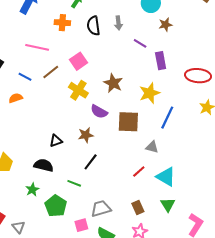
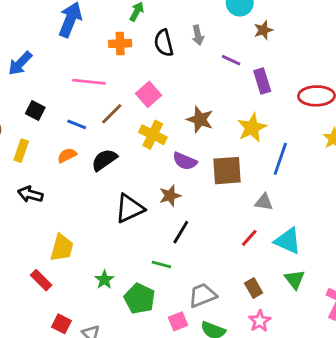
black triangle: (56, 141) -> (130, 208), size x1.6
black semicircle: (44, 165) -> (104, 160), moved, turned -42

